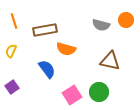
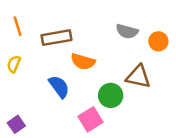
orange circle: (126, 20) -> (158, 41), moved
purple square: (12, 87) -> (16, 124), moved
green circle: (99, 92) -> (111, 95), moved

